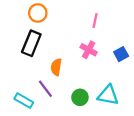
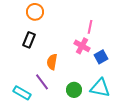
pink line: (95, 21) -> (90, 27), moved
black rectangle: (31, 43) -> (29, 40), size x0.7
blue square: (121, 54) -> (101, 57), moved

